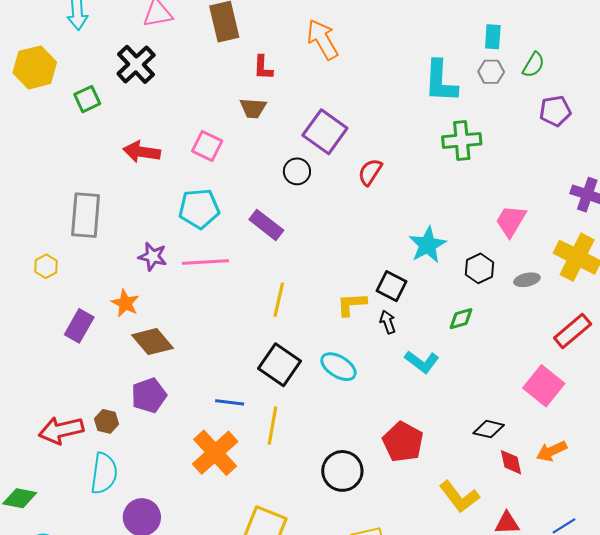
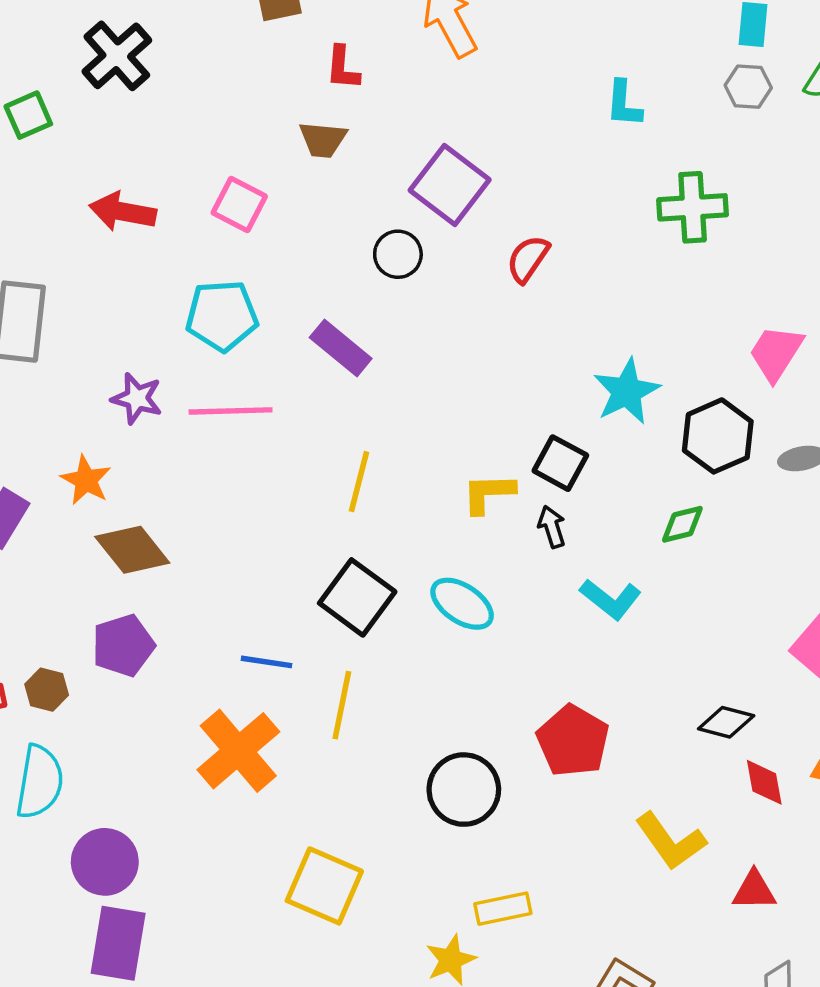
cyan L-shape: (441, 81) -> (624, 104), moved, size x0.6
black hexagon: (479, 268) -> (718, 436), size x1.4

